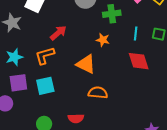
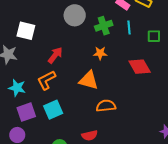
cyan line: (136, 34) -> (129, 27), moved
cyan star: (14, 57) -> (17, 88), turned -30

